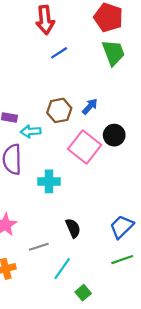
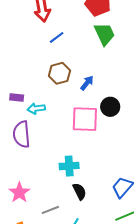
brown hexagon: (59, 110) -> (59, 73), moved
pink square: (85, 147) -> (85, 119), turned -32
cyan cross: (49, 181) -> (69, 166), moved

